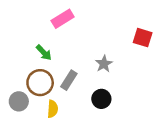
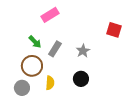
gray rectangle: (69, 80) -> (55, 49), moved
gray circle: (19, 101) -> (22, 88), moved
yellow semicircle: (53, 109) -> (50, 83), moved

